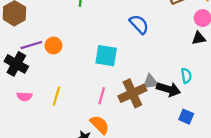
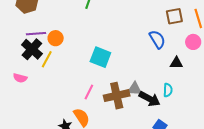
blue semicircle: (139, 24) -> (157, 39), moved
black triangle: (199, 38) -> (176, 63), moved
black cross: (16, 64) -> (32, 49), moved
yellow line: (56, 96) -> (47, 59), moved

